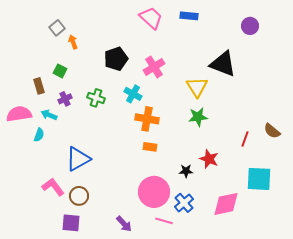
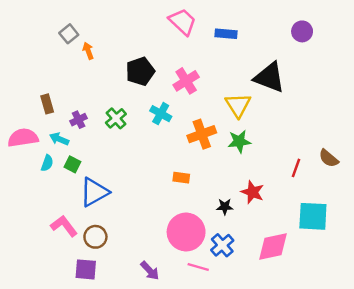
blue rectangle: (189, 16) -> (226, 34), moved
green square: (60, 71) -> (72, 164), moved
green cross: (96, 98) -> (116, 118), turned 30
orange cross: (147, 119) -> (202, 134), moved, turned -30

